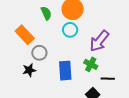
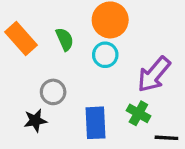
green semicircle: (46, 13) -> (65, 39), moved
orange rectangle: (25, 35) -> (21, 39), moved

